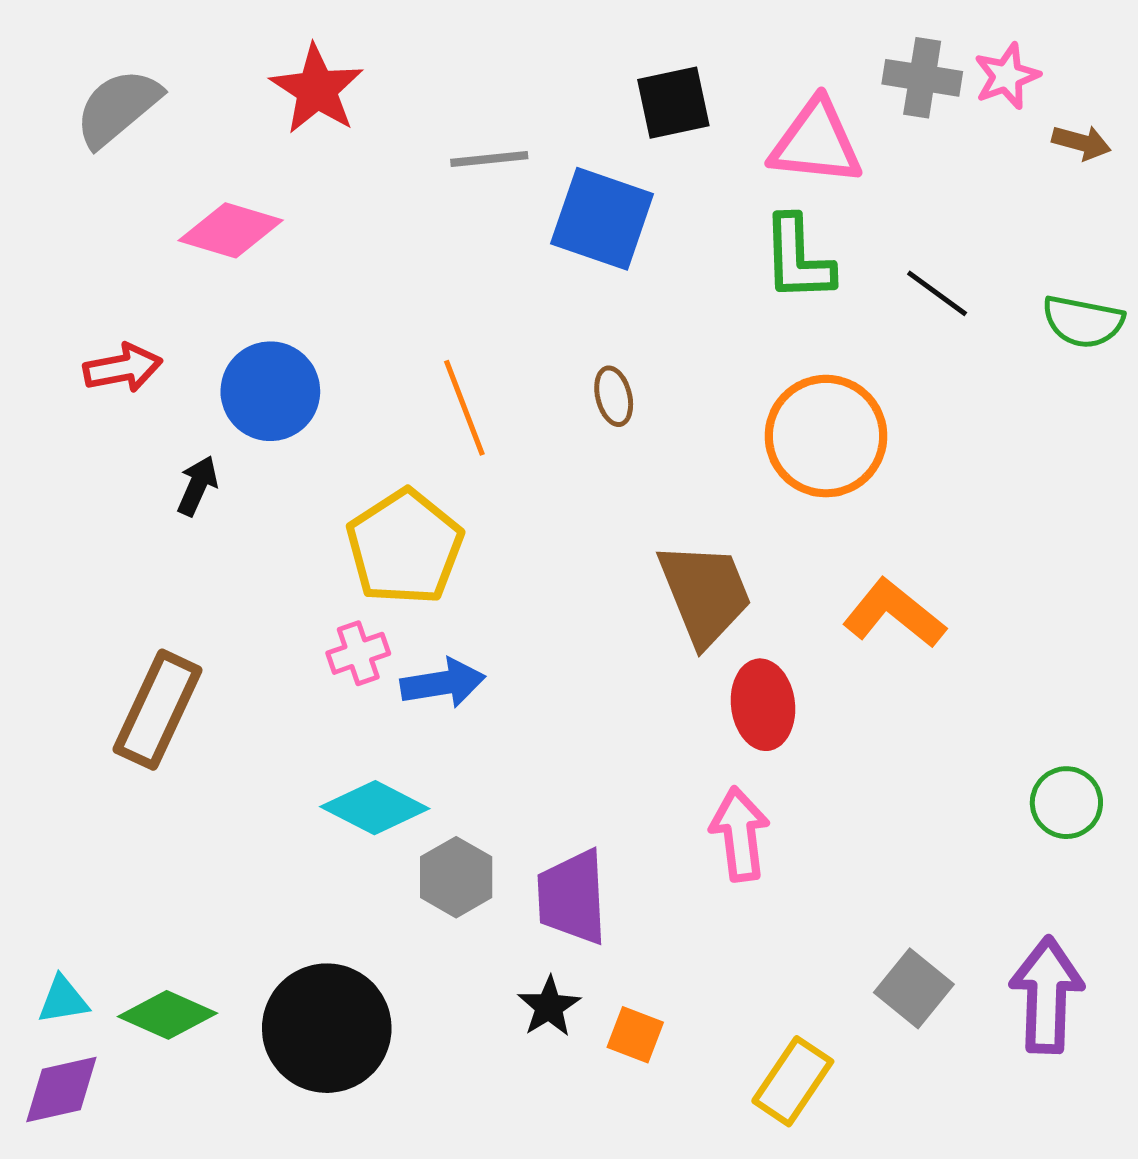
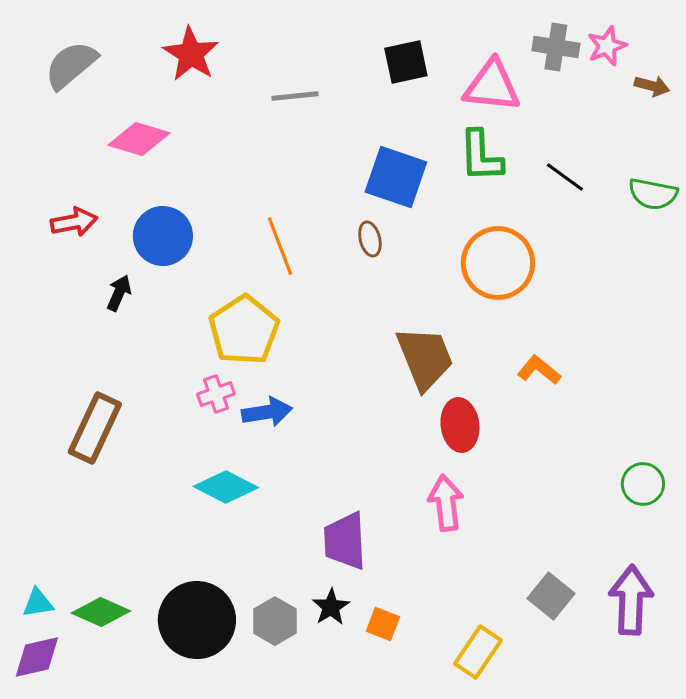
blue square: (602, 219) -> (396, 177), moved
orange L-shape: (894, 614) -> (539, 370), size x0.7
gray hexagon: (456, 877) -> (275, 621), moved

